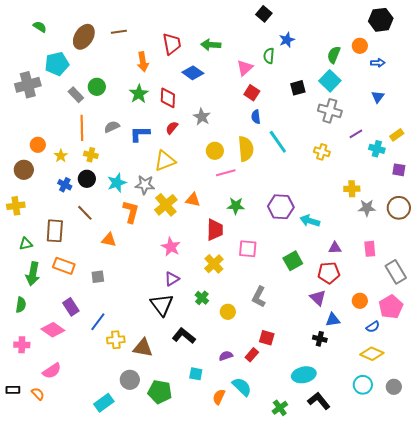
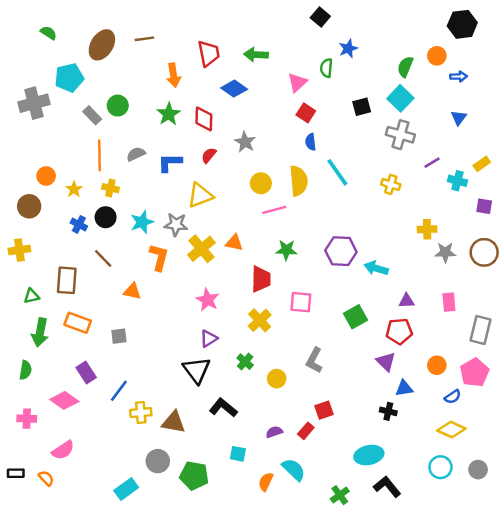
gray rectangle: (396, 272) -> (481, 330), turned 45
red square: (267, 338) -> (324, 410), turned -35

